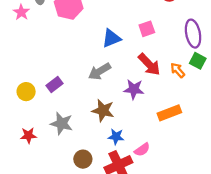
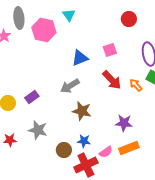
purple star: (134, 89) -> (124, 123), moved
brown star: (103, 111) -> (82, 111), moved
orange rectangle: (169, 113) -> (129, 148), moved
brown circle: (83, 159) -> (64, 150), moved

